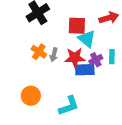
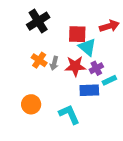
cyan rectangle: (112, 57) -> (109, 80), moved, turned 64
blue rectangle: (85, 70) -> (89, 90), moved
cyan L-shape: (69, 106) -> (69, 114), turned -95

